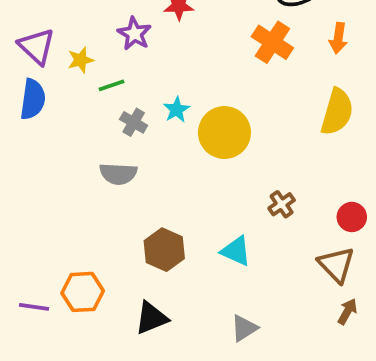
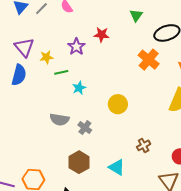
cyan star: (177, 110) -> (79, 88), moved
gray cross: (134, 122) -> (85, 128), moved
yellow circle: (224, 133) -> (118, 104), size x0.7

